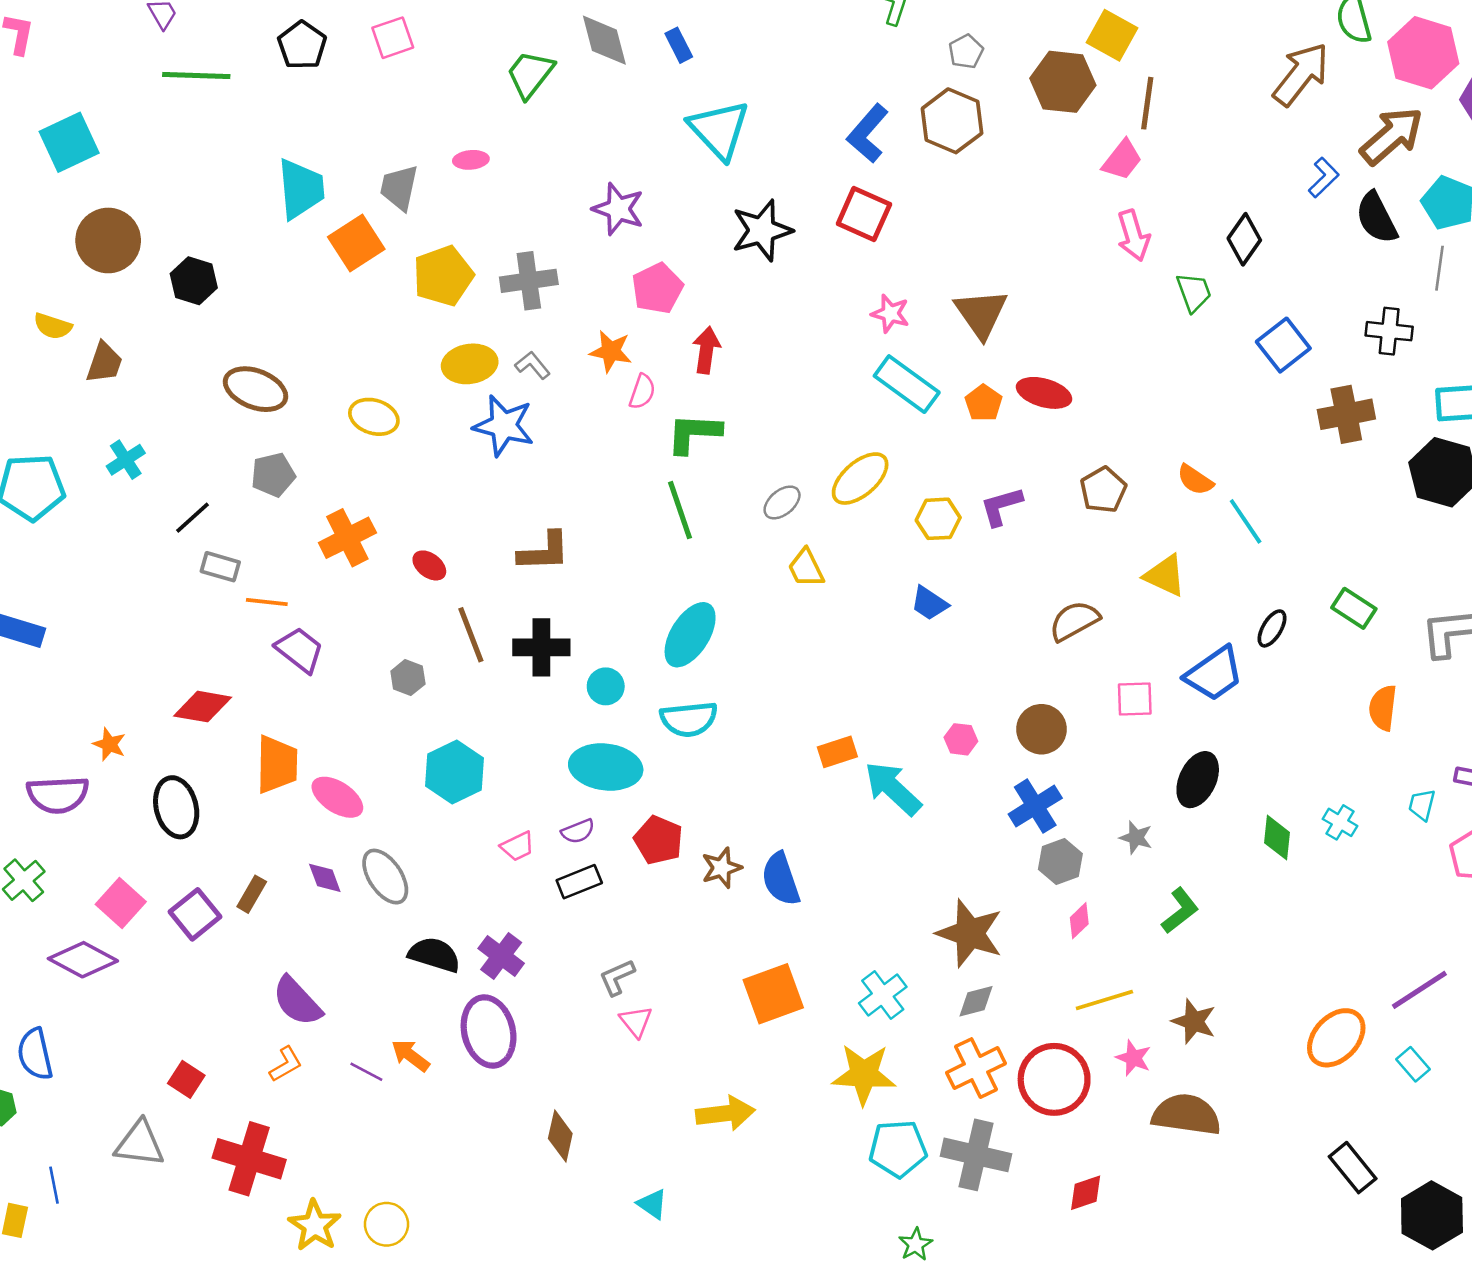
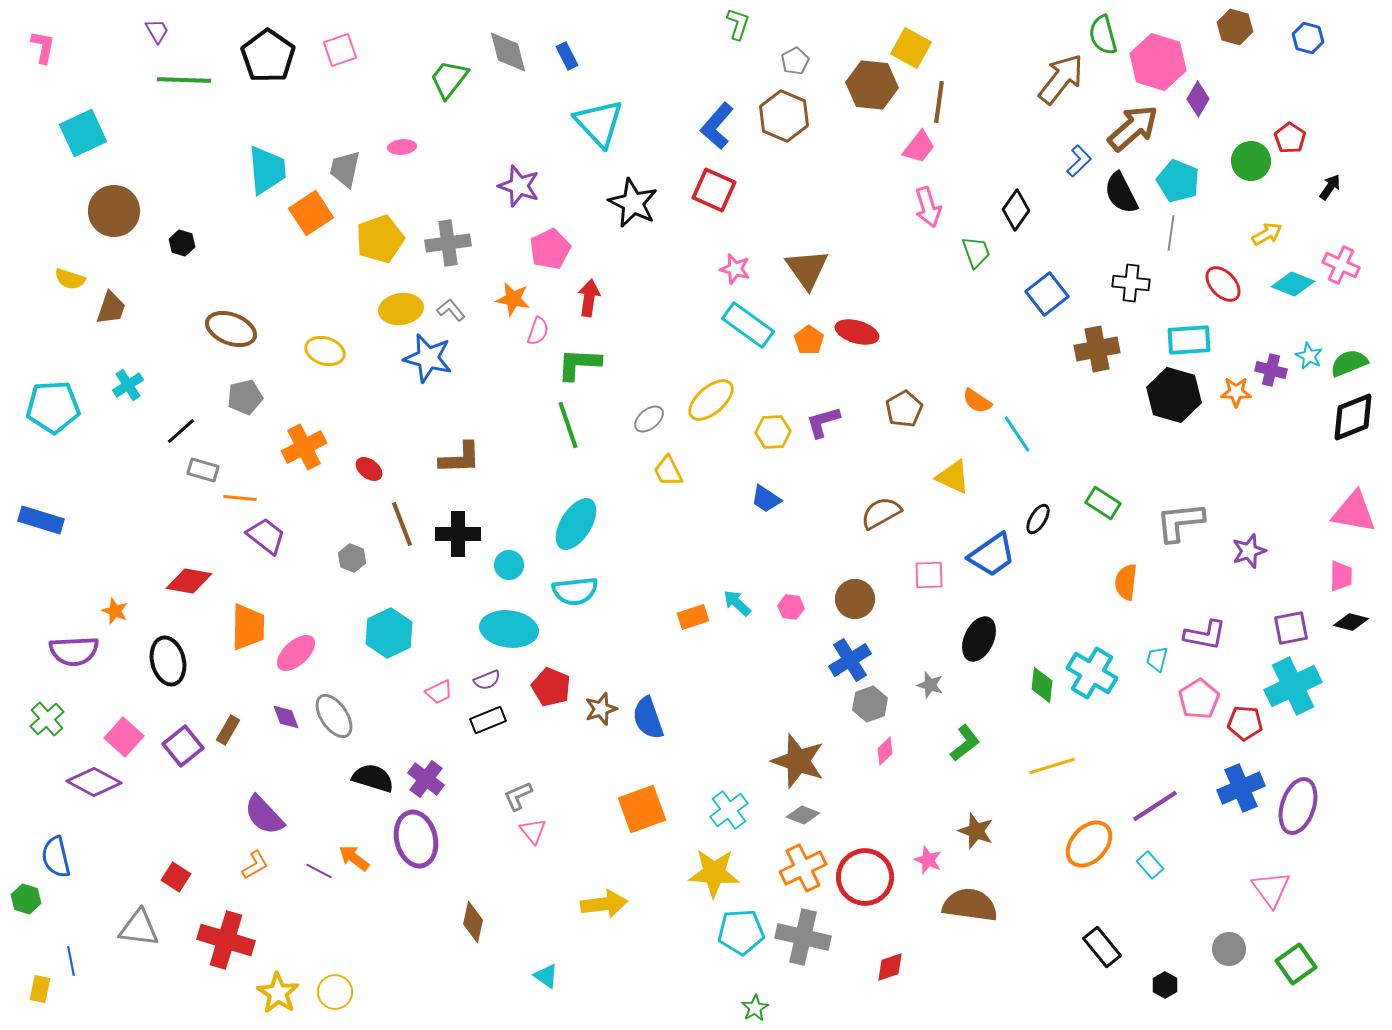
black pentagon: (302, 45) -> (268, 56), size x1.4
black star: (762, 230) -> (633, 203), turned -30
black hexagon: (194, 281) -> (182, 243), size x0.7
cyan arrow: (893, 788) -> (737, 603), moved, size x0.6
pink ellipse: (337, 797) -> (296, 653), turned -75
cyan cross: (1340, 822) -> (1092, 673), size x1.8
yellow line: (1104, 1000) -> (1052, 766), moved
gray diamond: (976, 1001) -> (803, 815), turned 36
black hexagon: (1432, 1215) -> (1165, 985), size x0.5

